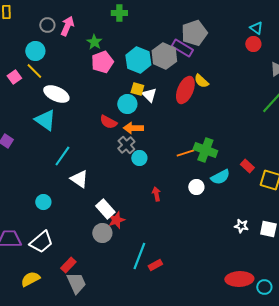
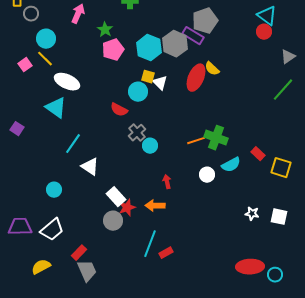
gray circle: (47, 25) -> (31, 14), moved
cyan triangle: (256, 28) -> (267, 16), size x1.5
orange arrow: (133, 128) -> (155, 206), moved

